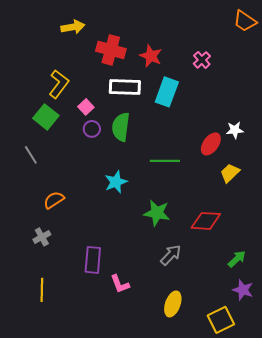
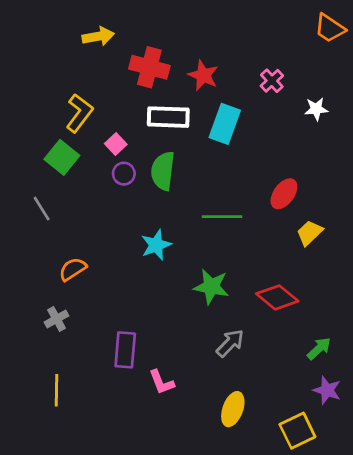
white star: (235, 130) -> (316, 109), moved
red diamond: (206, 221) -> (277, 297), turned 36

